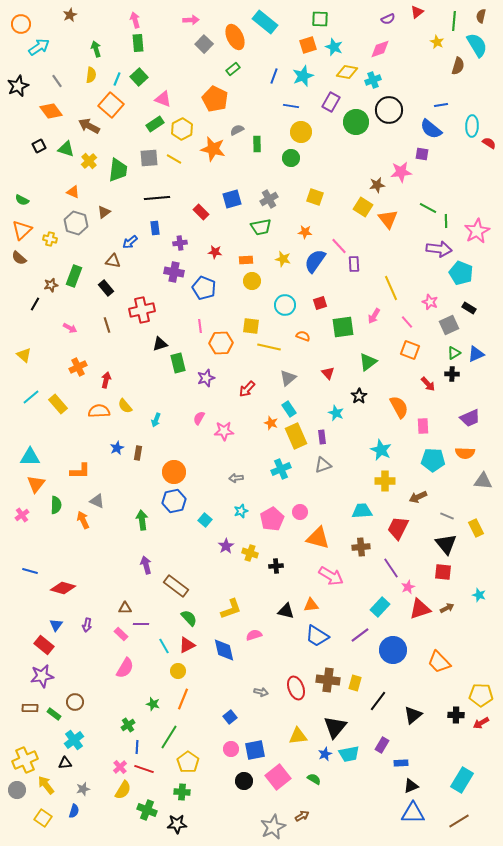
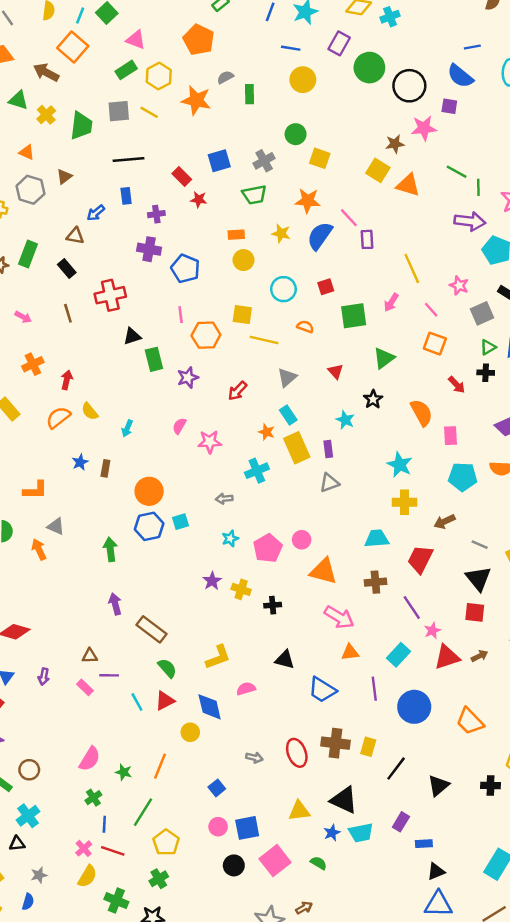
black circle: (389, 110) -> (409, 86), moved
green circle: (291, 158) -> (296, 134), moved
orange triangle: (388, 219) -> (408, 185), turned -35
orange star: (305, 232) -> (308, 201), size x1.5
red star: (215, 252) -> (199, 200), moved
orange semicircle: (99, 411) -> (58, 417), turned -35
cyan cross: (281, 469) -> (257, 471), moved
cyan square: (205, 520) -> (181, 522), moved, turned 32
orange triangle: (311, 605) -> (350, 652), moved
purple line: (360, 635) -> (374, 689), turned -60
pink semicircle: (125, 668) -> (90, 759), moved
yellow circle: (178, 671) -> (190, 732), moved
black triangle: (335, 727) -> (344, 800), turned -45
green cross: (182, 792) -> (159, 879), turned -35

